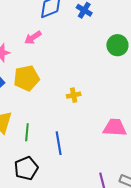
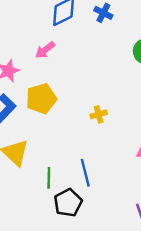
green line: (27, 132) -> (49, 178), moved
black pentagon: (26, 168) -> (68, 203), moved

